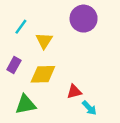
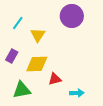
red triangle: (74, 92) -> (55, 79), moved
cyan arrow: (89, 108) -> (77, 93), turned -48

